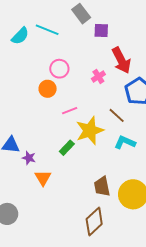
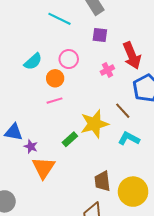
purple square: (101, 30) -> (100, 35), moved
cyan semicircle: (20, 36) -> (33, 61), moved
pink line: (70, 111) -> (54, 101), moved
orange triangle: (43, 178) -> (43, 168), size x1.4

